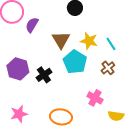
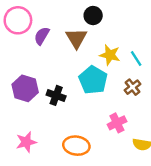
brown triangle: (61, 40) -> (76, 38), moved
black cross: (44, 75) -> (56, 95), turned -35
pink cross: (95, 98) -> (117, 123), turned 35

